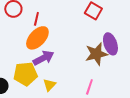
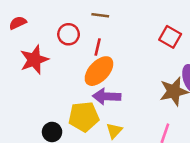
purple arrow: (43, 58) -> (107, 96), turned -150

